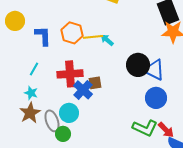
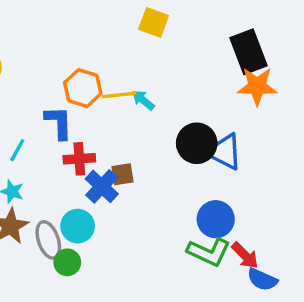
blue L-shape: (43, 36) -> (59, 123), moved
red cross: (70, 74) -> (79, 159), size x0.7
blue circle: (156, 98) -> (216, 219), moved

